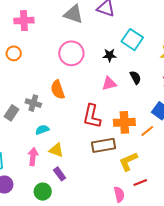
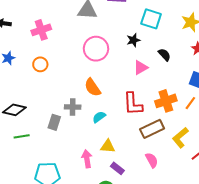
cyan semicircle: (42, 130) -> (99, 117), moved
pink semicircle: (119, 194) -> (152, 160), moved

